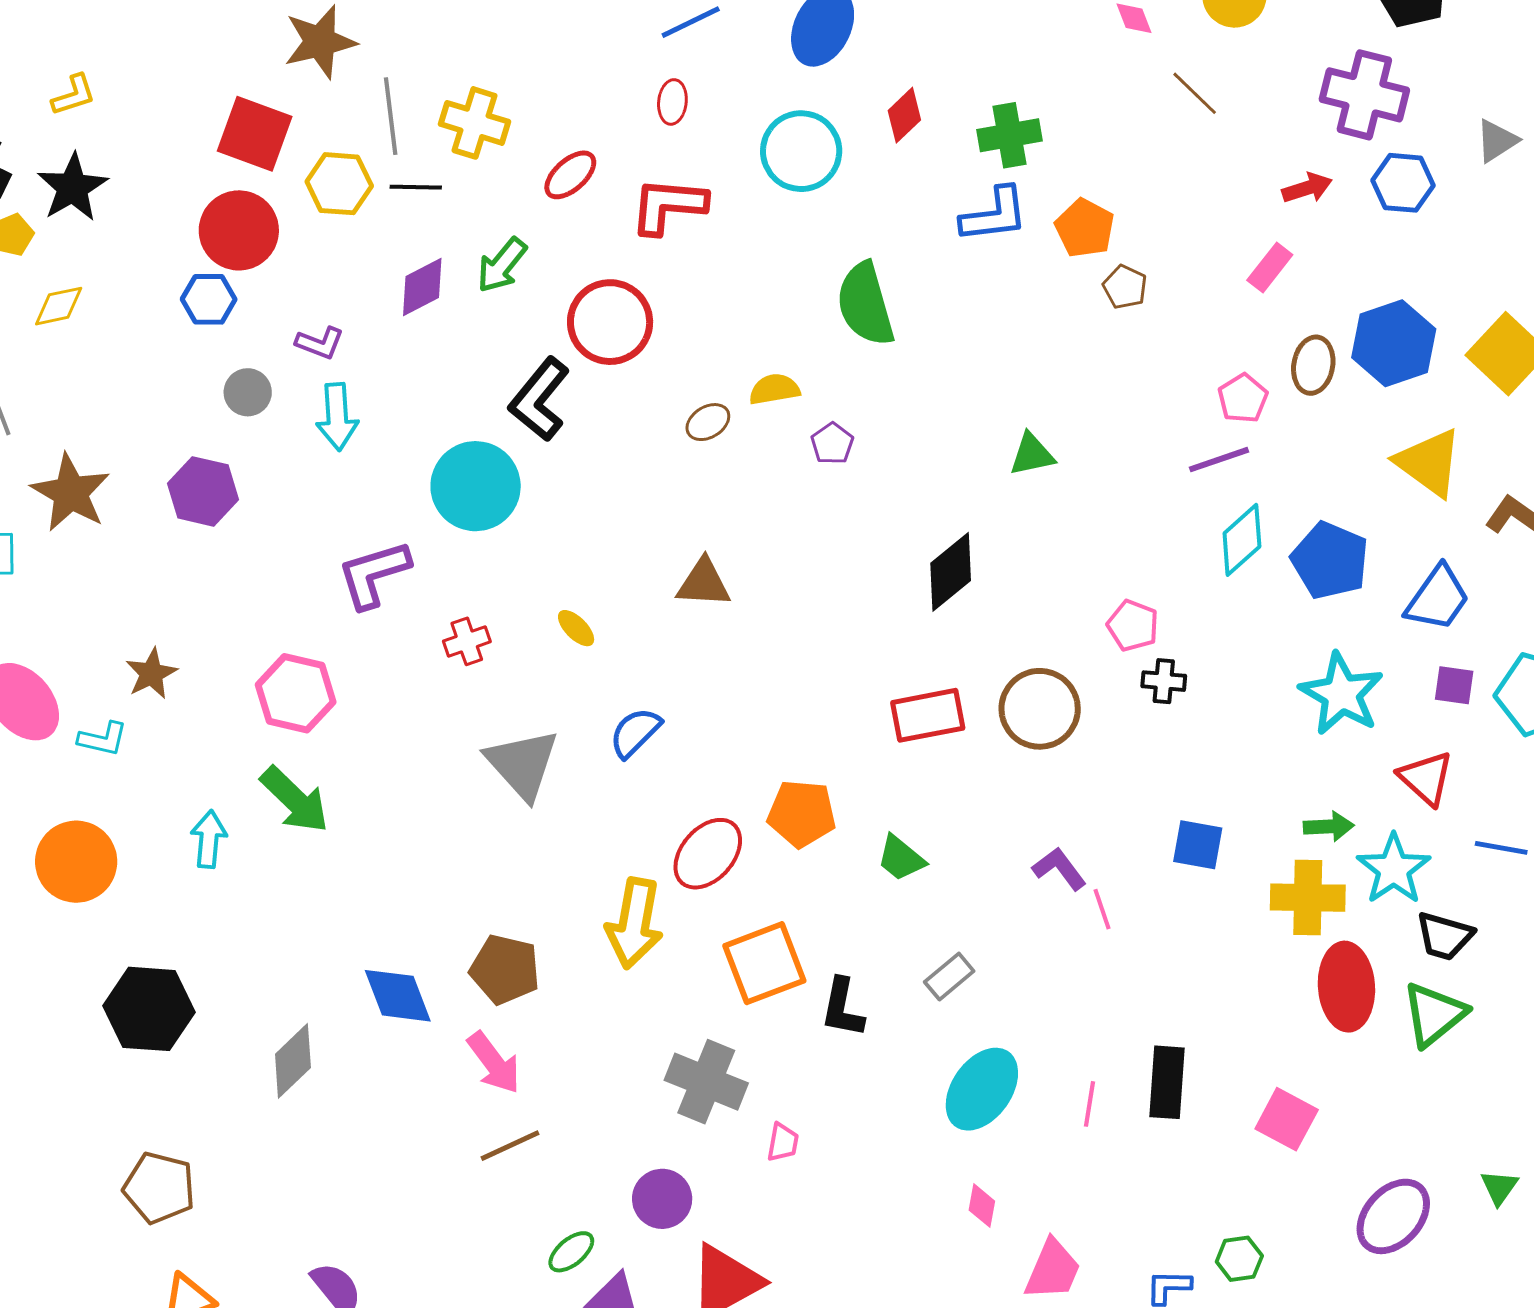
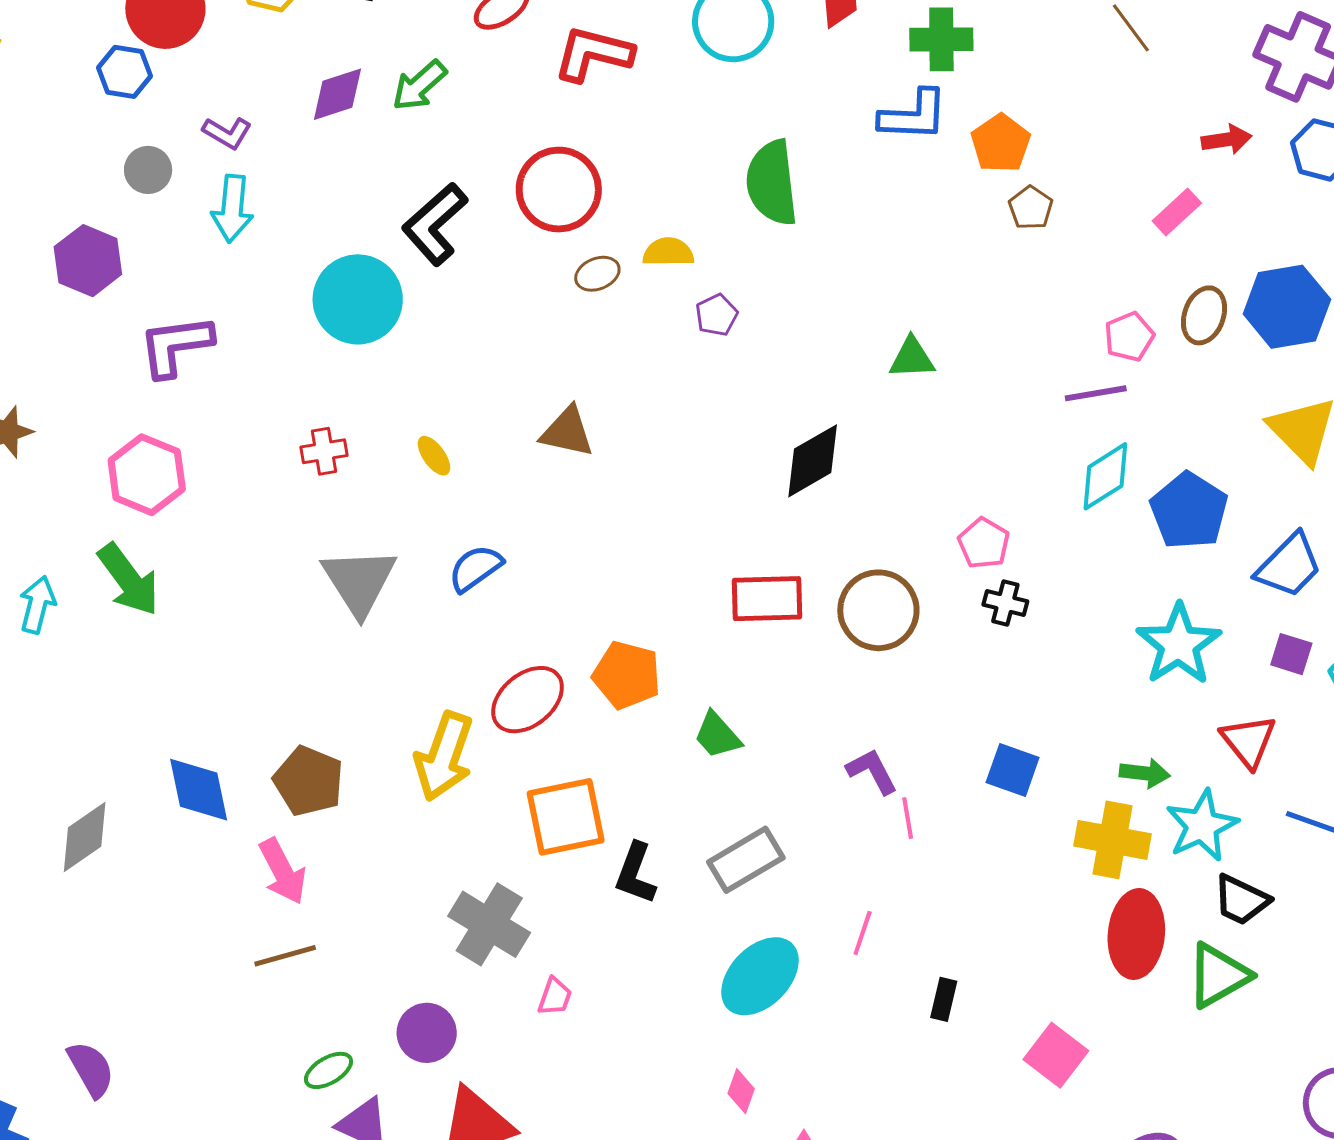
red circle: (610, 322) -> (559, 190), moved
purple L-shape: (374, 574) -> (176, 346), moved
gray rectangle: (949, 976) -> (746, 860), size x1.5
black rectangle: (1167, 1082) -> (944, 999), size x0.6
pink line: (1090, 1104) -> (863, 933), moved

